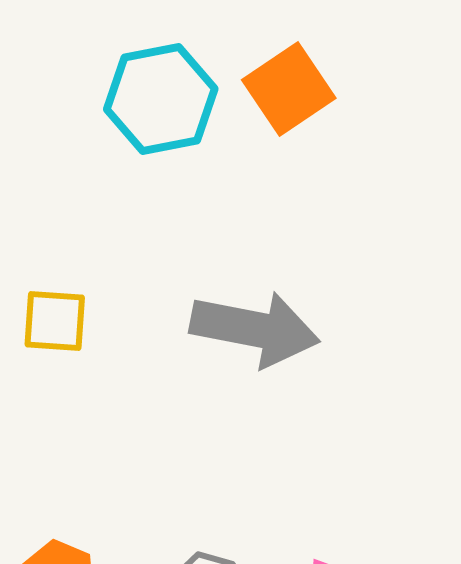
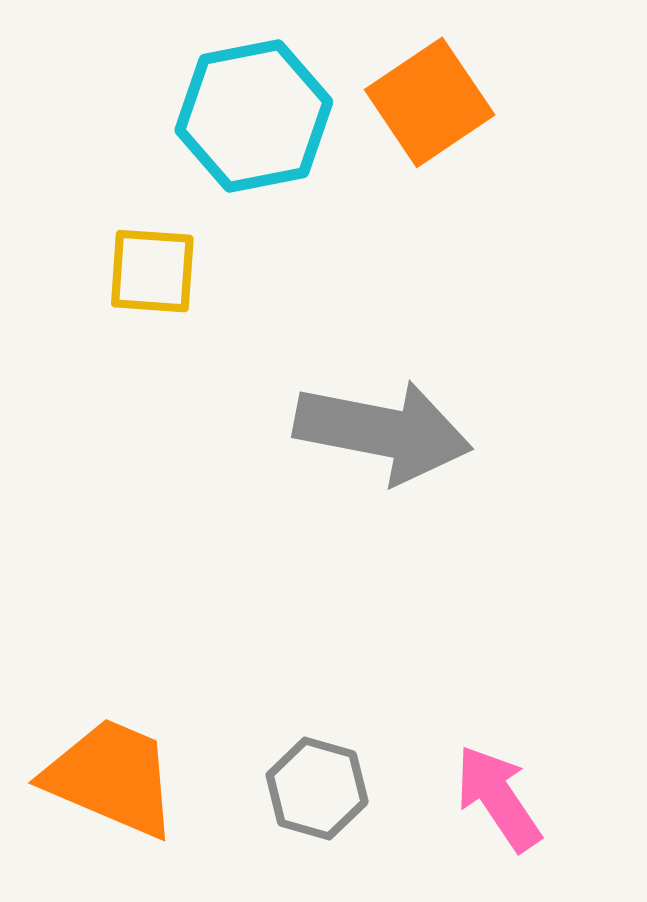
yellow square: (55, 321) -> (152, 271), moved

